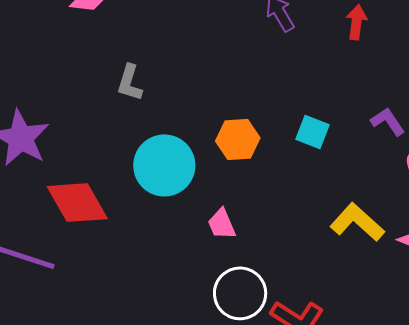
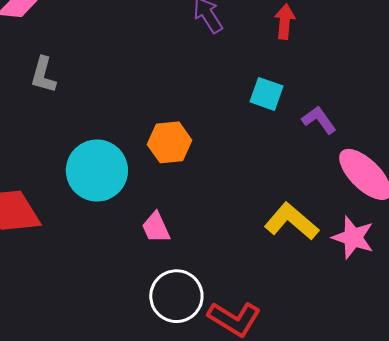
gray L-shape: (130, 83) -> (43, 75), moved
cyan square: (313, 132) -> (267, 94), moved

